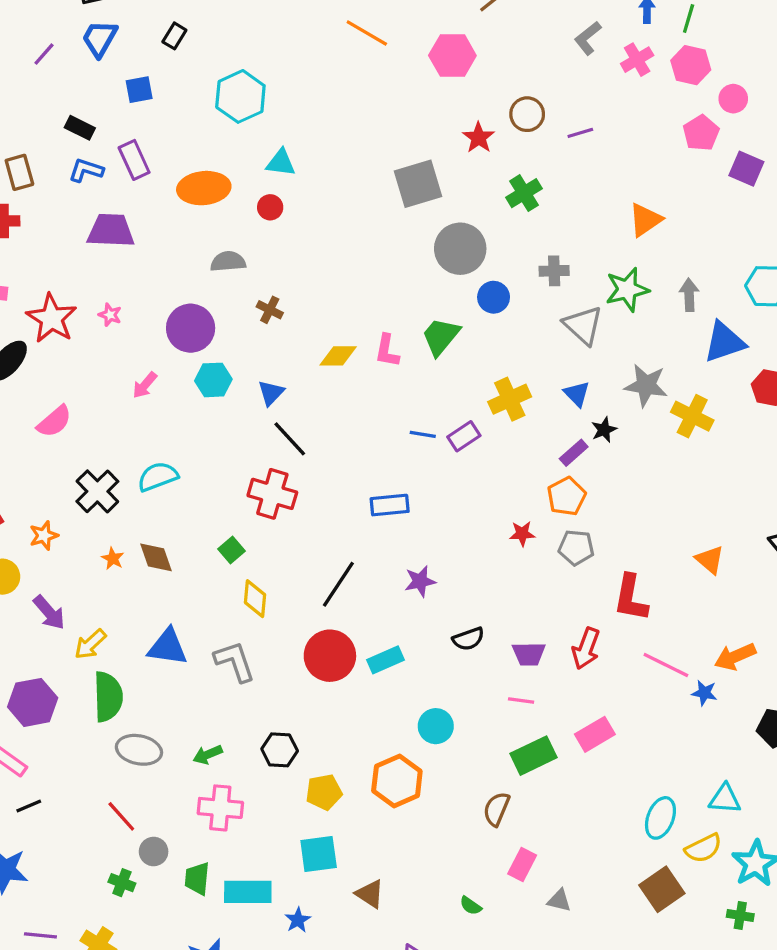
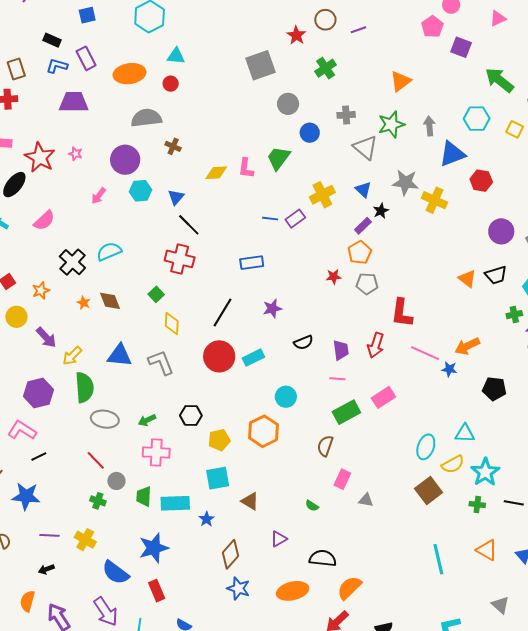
gray circle: (460, 249) -> (288, 104), size x0.7
gray semicircle: (228, 262) -> (146, 118), size x1.4
orange triangle: (710, 560) -> (467, 279), moved
purple trapezoid: (529, 654) -> (341, 350), turned -95

